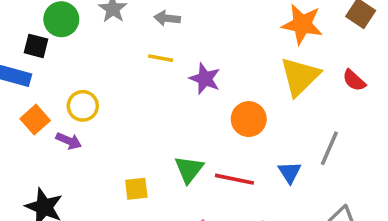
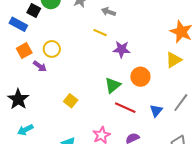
yellow triangle: (300, 76) -> (174, 60), size x0.7
purple star: (205, 79) -> (122, 49), turned -30
green triangle: (189, 169) -> (113, 85), moved
yellow square: (136, 189) -> (71, 101), turned 32

